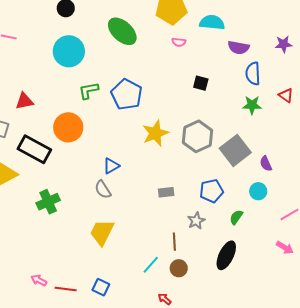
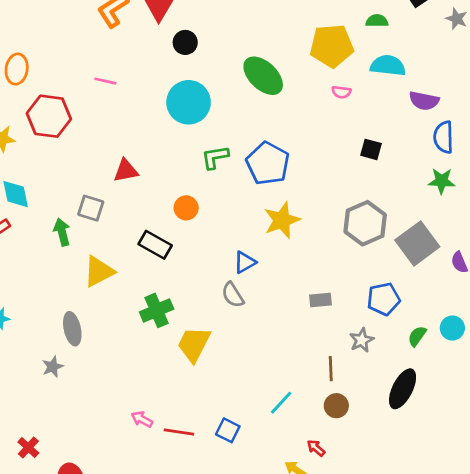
orange circle: (68, 127) -> (186, 208), size x0.6
yellow star: (155, 133) -> (282, 220), moved
black rectangle: (34, 149) -> (155, 245), moved, size x0.7
cyan circle: (258, 191) -> (452, 328), moved
yellow trapezoid: (102, 232) -> (194, 344), moved
cyan line: (151, 265) -> (281, 403), moved

